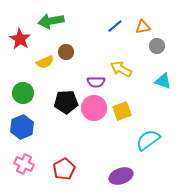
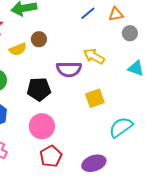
purple semicircle: (96, 82) -> (69, 69), size x1.4
pink circle: (94, 108) -> (42, 126), moved
red pentagon: (64, 169) -> (51, 156), moved

